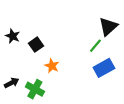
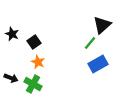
orange star: (52, 66) -> (38, 62), moved
black arrow: (12, 83) -> (11, 78), turned 48

